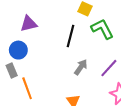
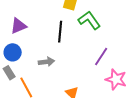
gray arrow: (81, 67) -> (46, 62), moved, turned 56

